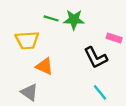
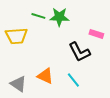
orange triangle: (45, 66) -> (45, 76), moved
cyan line: (100, 92) -> (73, 80), moved

